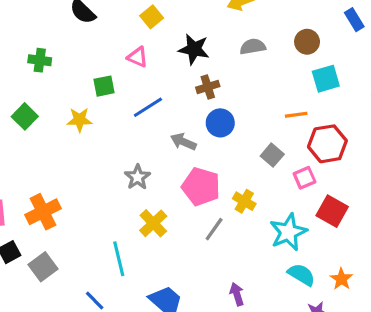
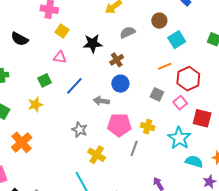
brown cross: (208, 87) -> (117, 60), moved
orange cross: (43, 212) -> (22, 142), moved

